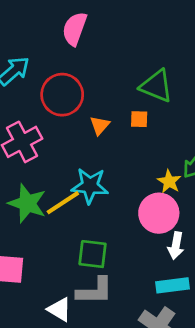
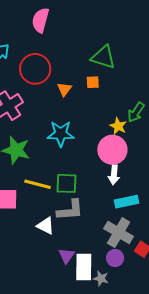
yellow line: (63, 203) -> (37, 184), moved, turned 52
white arrow: (176, 246) -> (114, 175), moved

